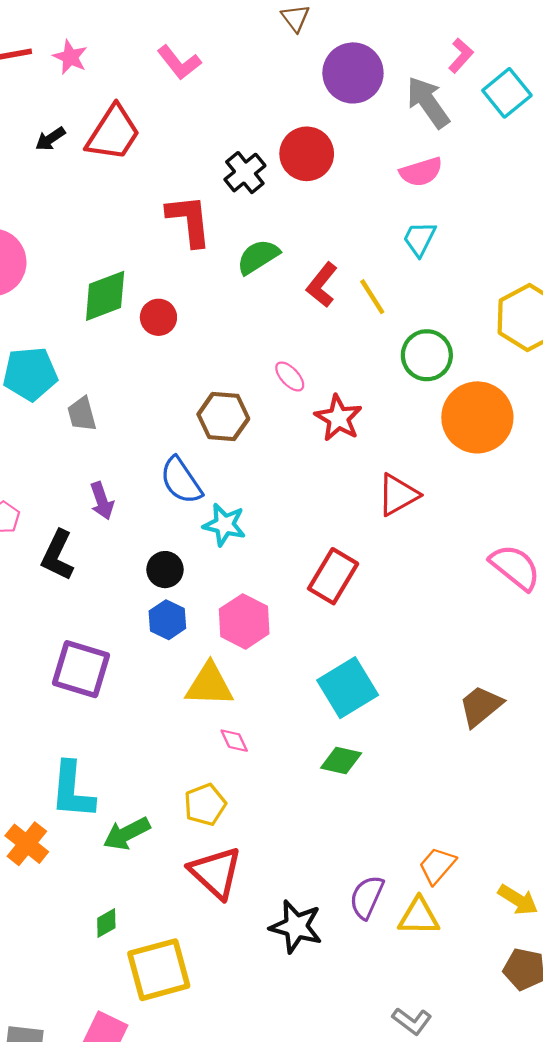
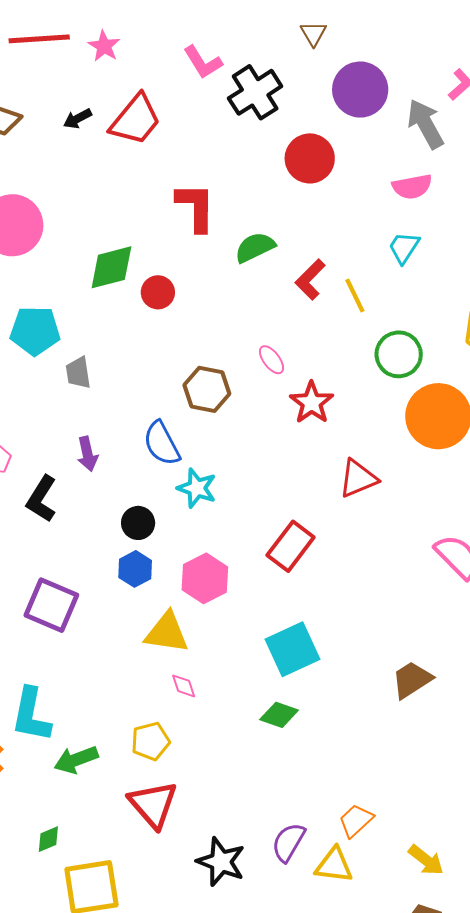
black cross: (245, 173) -> (255, 92), moved, size x1.4

